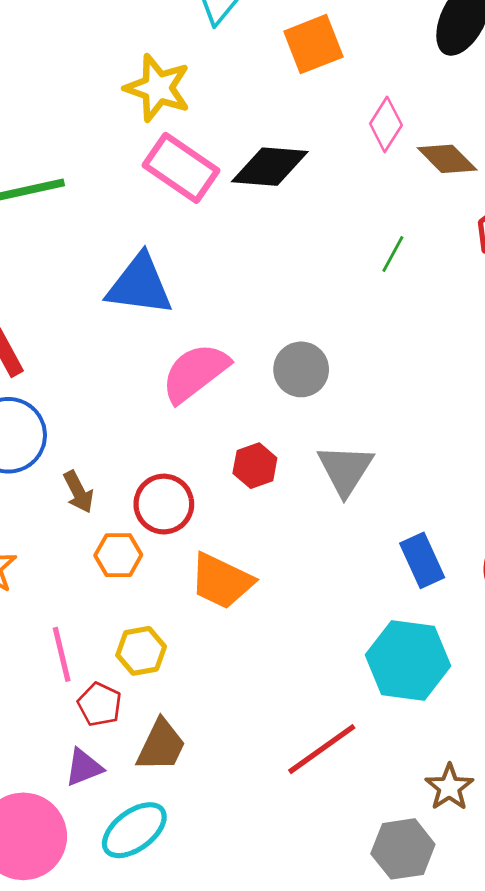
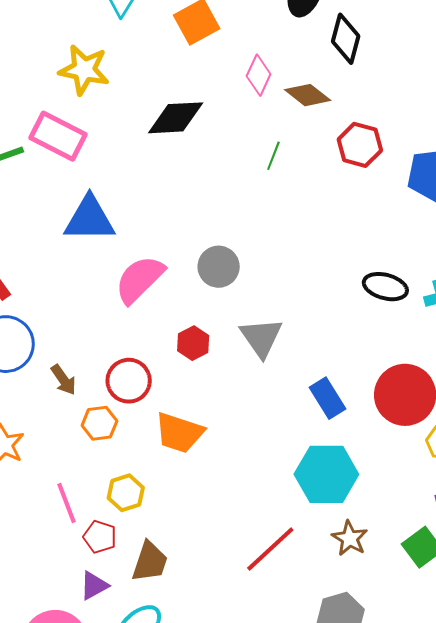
pink rectangle: (181, 168) -> (58, 136), moved
green line: (393, 254) -> (273, 156), moved
brown star: (449, 787) -> (350, 538), moved

